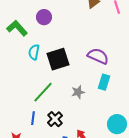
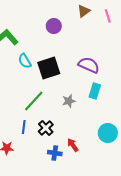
purple circle: (44, 17) -> (54, 26), moved
cyan semicircle: (34, 52) -> (25, 61), turned -42

